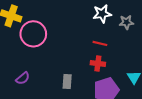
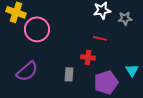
red cross: (98, 64) -> (88, 57), moved
purple semicircle: (23, 78) -> (27, 71), size x1.6

